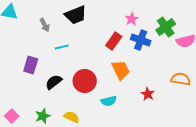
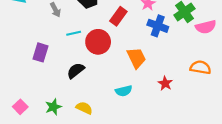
red rectangle: (114, 41) -> (118, 16), moved
red circle: (85, 81) -> (98, 42), moved
black semicircle: (54, 82) -> (76, 71), moved

